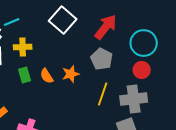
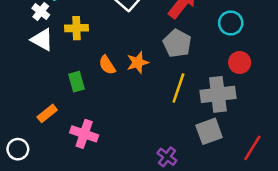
cyan circle: (144, 43) -> (231, 23), size x0.7
red circle: (142, 70) -> (240, 62), moved
green rectangle: (25, 75) -> (76, 82), moved

